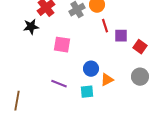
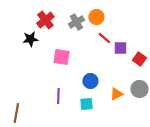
red line: (105, 26) -> (104, 38), turned -32
orange triangle: (107, 80) -> (116, 94), moved
purple line: (59, 84) -> (58, 96), turned 70

